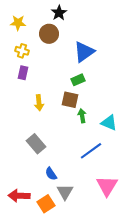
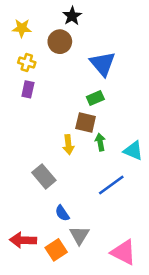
blue triangle: (84, 52) -> (103, 64), turned -35
yellow arrow: (39, 103) -> (68, 145), moved
pink triangle: (107, 186) -> (124, 252), moved, turned -35

